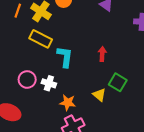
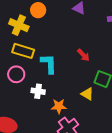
red arrow: (102, 54) -> (83, 55), turned 144
pink circle: (27, 79) -> (16, 74), moved

